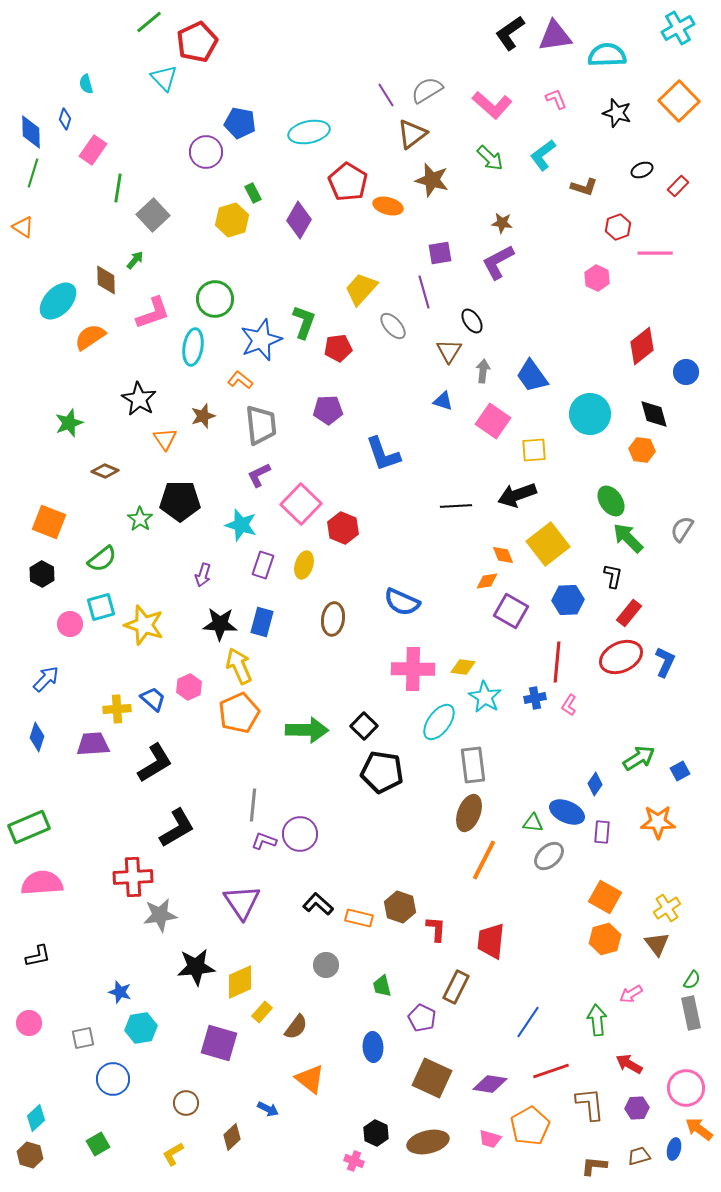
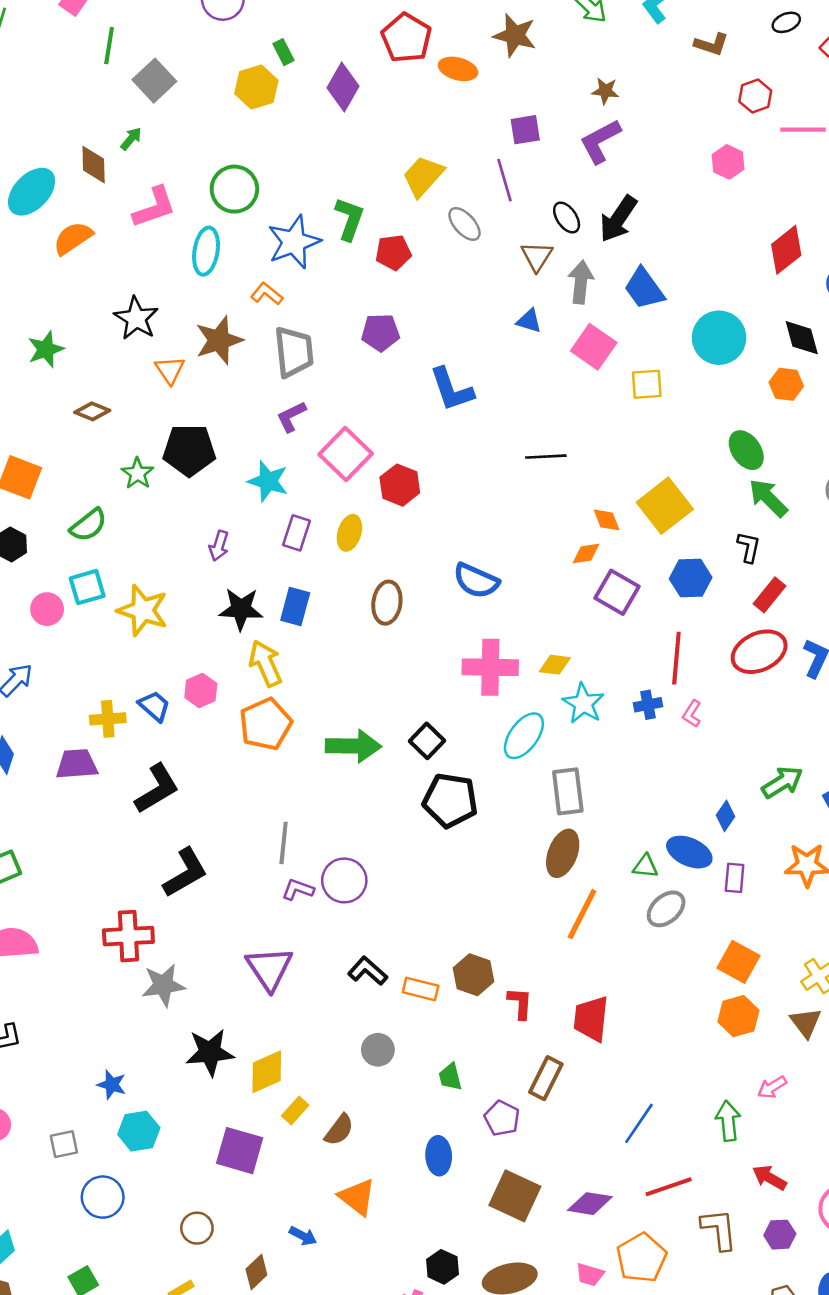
gray arrow: (483, 371) -> (581, 282), size x1.4
brown star: (203, 416) -> (219, 340), size x1.5
black arrow: (517, 495) -> (618, 219), moved, turned -36

